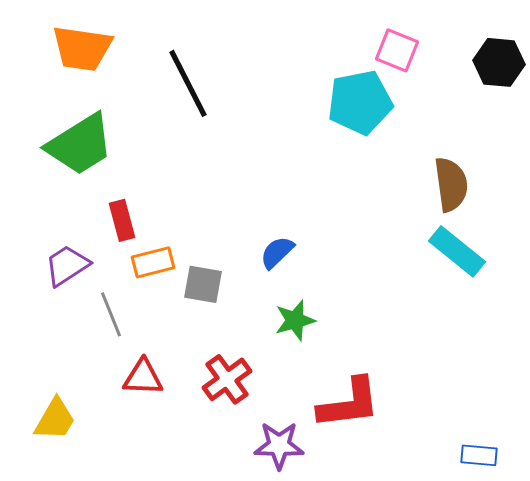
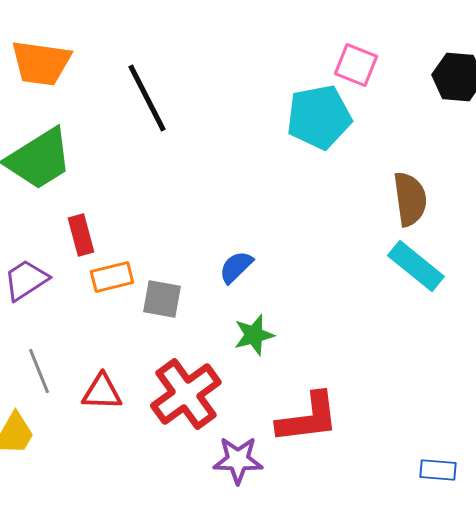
gray line: (111, 314) -> (39, 371), moved
red cross: (227, 379) -> (186, 394), size x1.4

